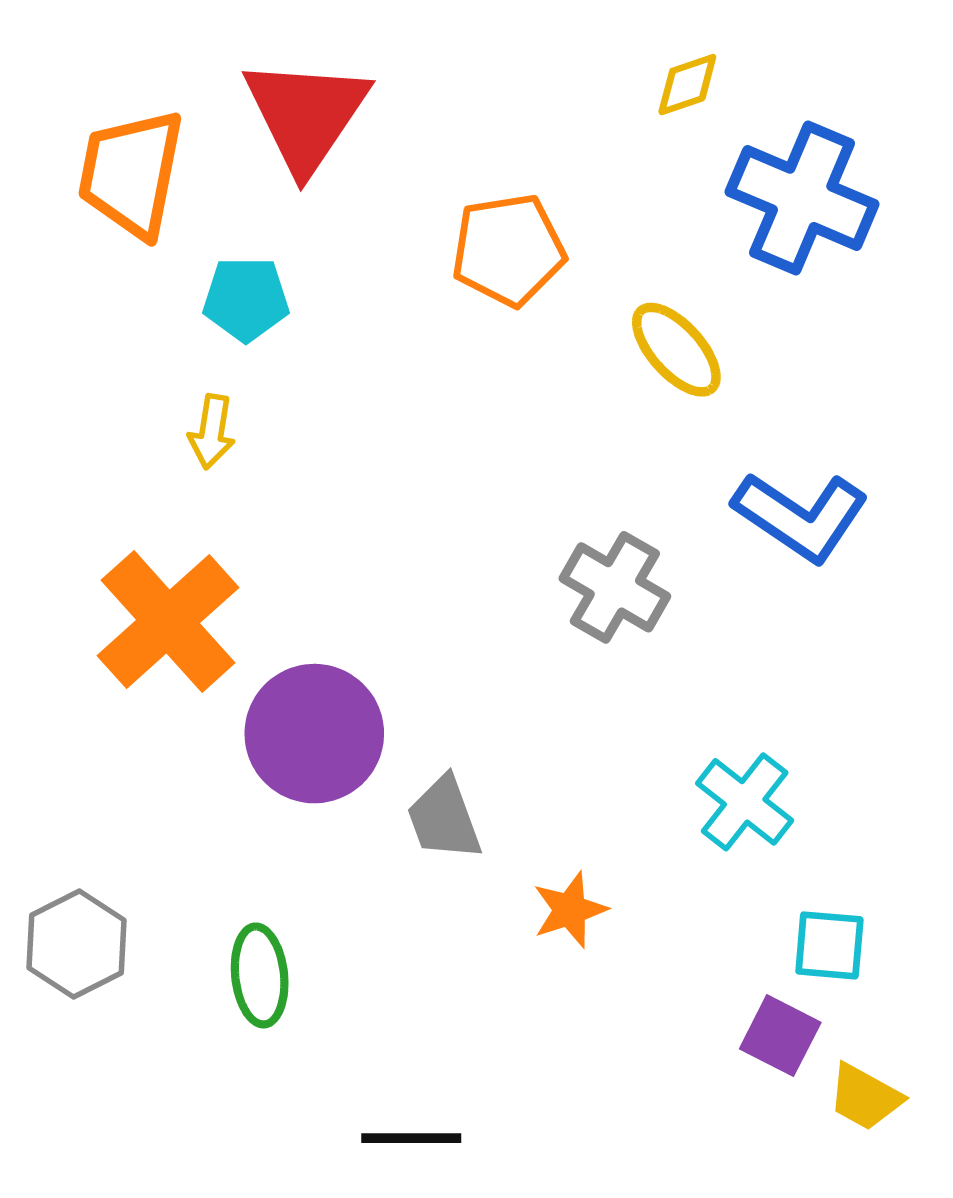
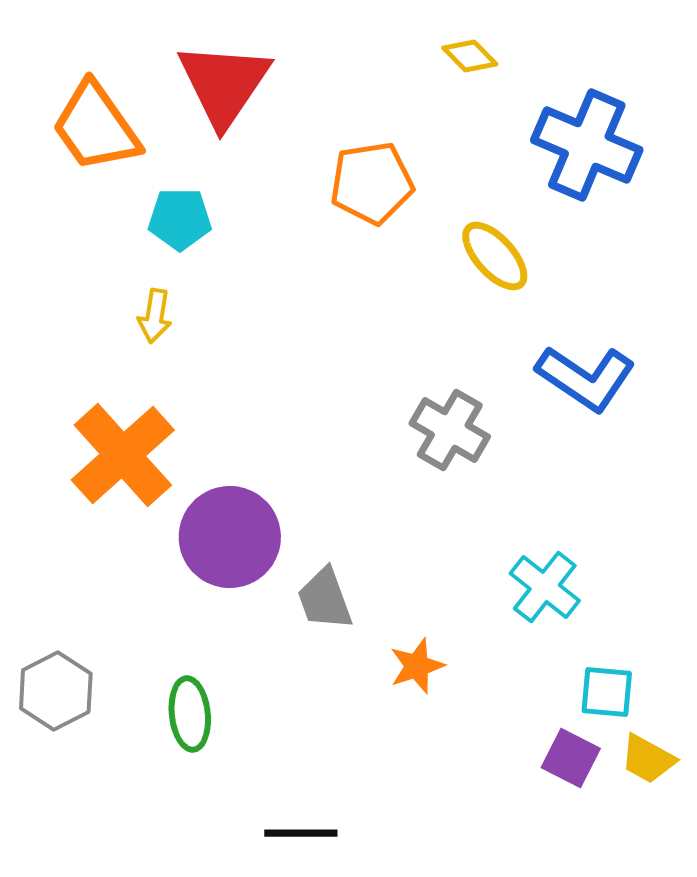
yellow diamond: (687, 85) -> (470, 56), moved, turned 64
orange trapezoid: (131, 173) -> (96, 127), turned -46
yellow trapezoid: (865, 1097) -> (648, 759), moved

